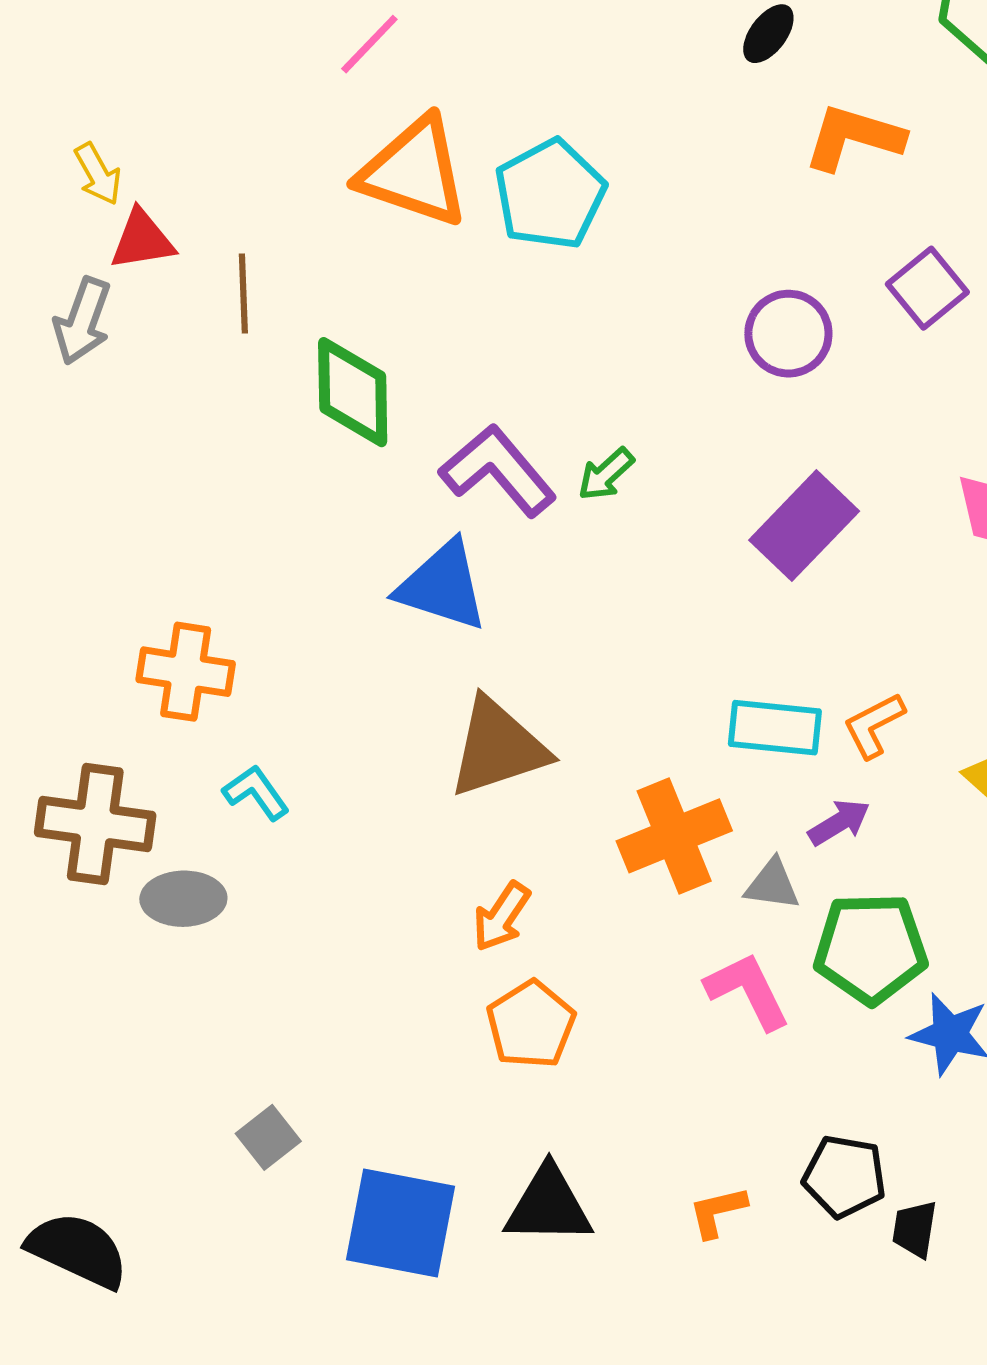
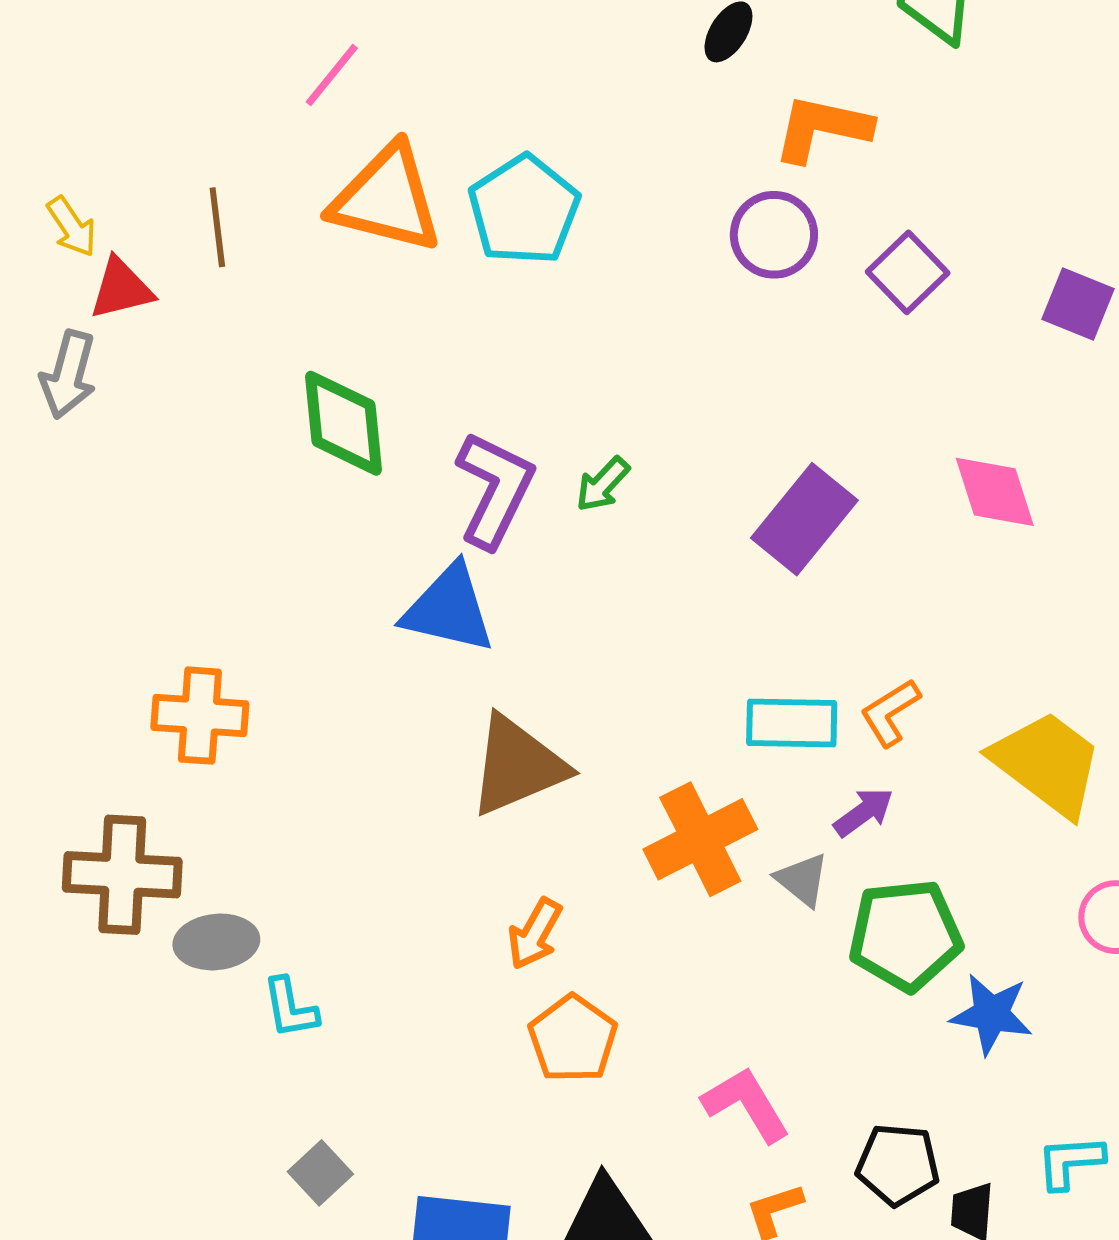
brown line: (243, 293) -> (217, 227), moved
purple circle: (788, 334) -> (774, 235), moved
purple L-shape: (498, 471) -> (495, 490), turned 71
cyan L-shape: (256, 792) -> (290, 1008), moved, turned -150
gray triangle: (772, 885) -> (802, 880), turned 36
pink L-shape: (748, 991) -> (746, 1104), moved

